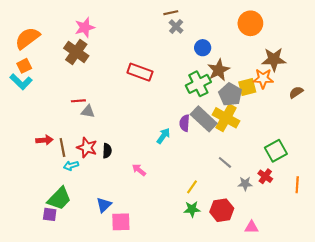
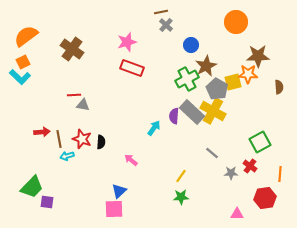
pink star: (85, 28) -> (127, 42), moved
brown semicircle: (296, 92) -> (279, 87), turned 120
green trapezoid: (59, 199) -> (32, 187), moved
blue triangle: (104, 205) -> (119, 191), moved
red hexagon: (222, 210) -> (265, 198), moved

